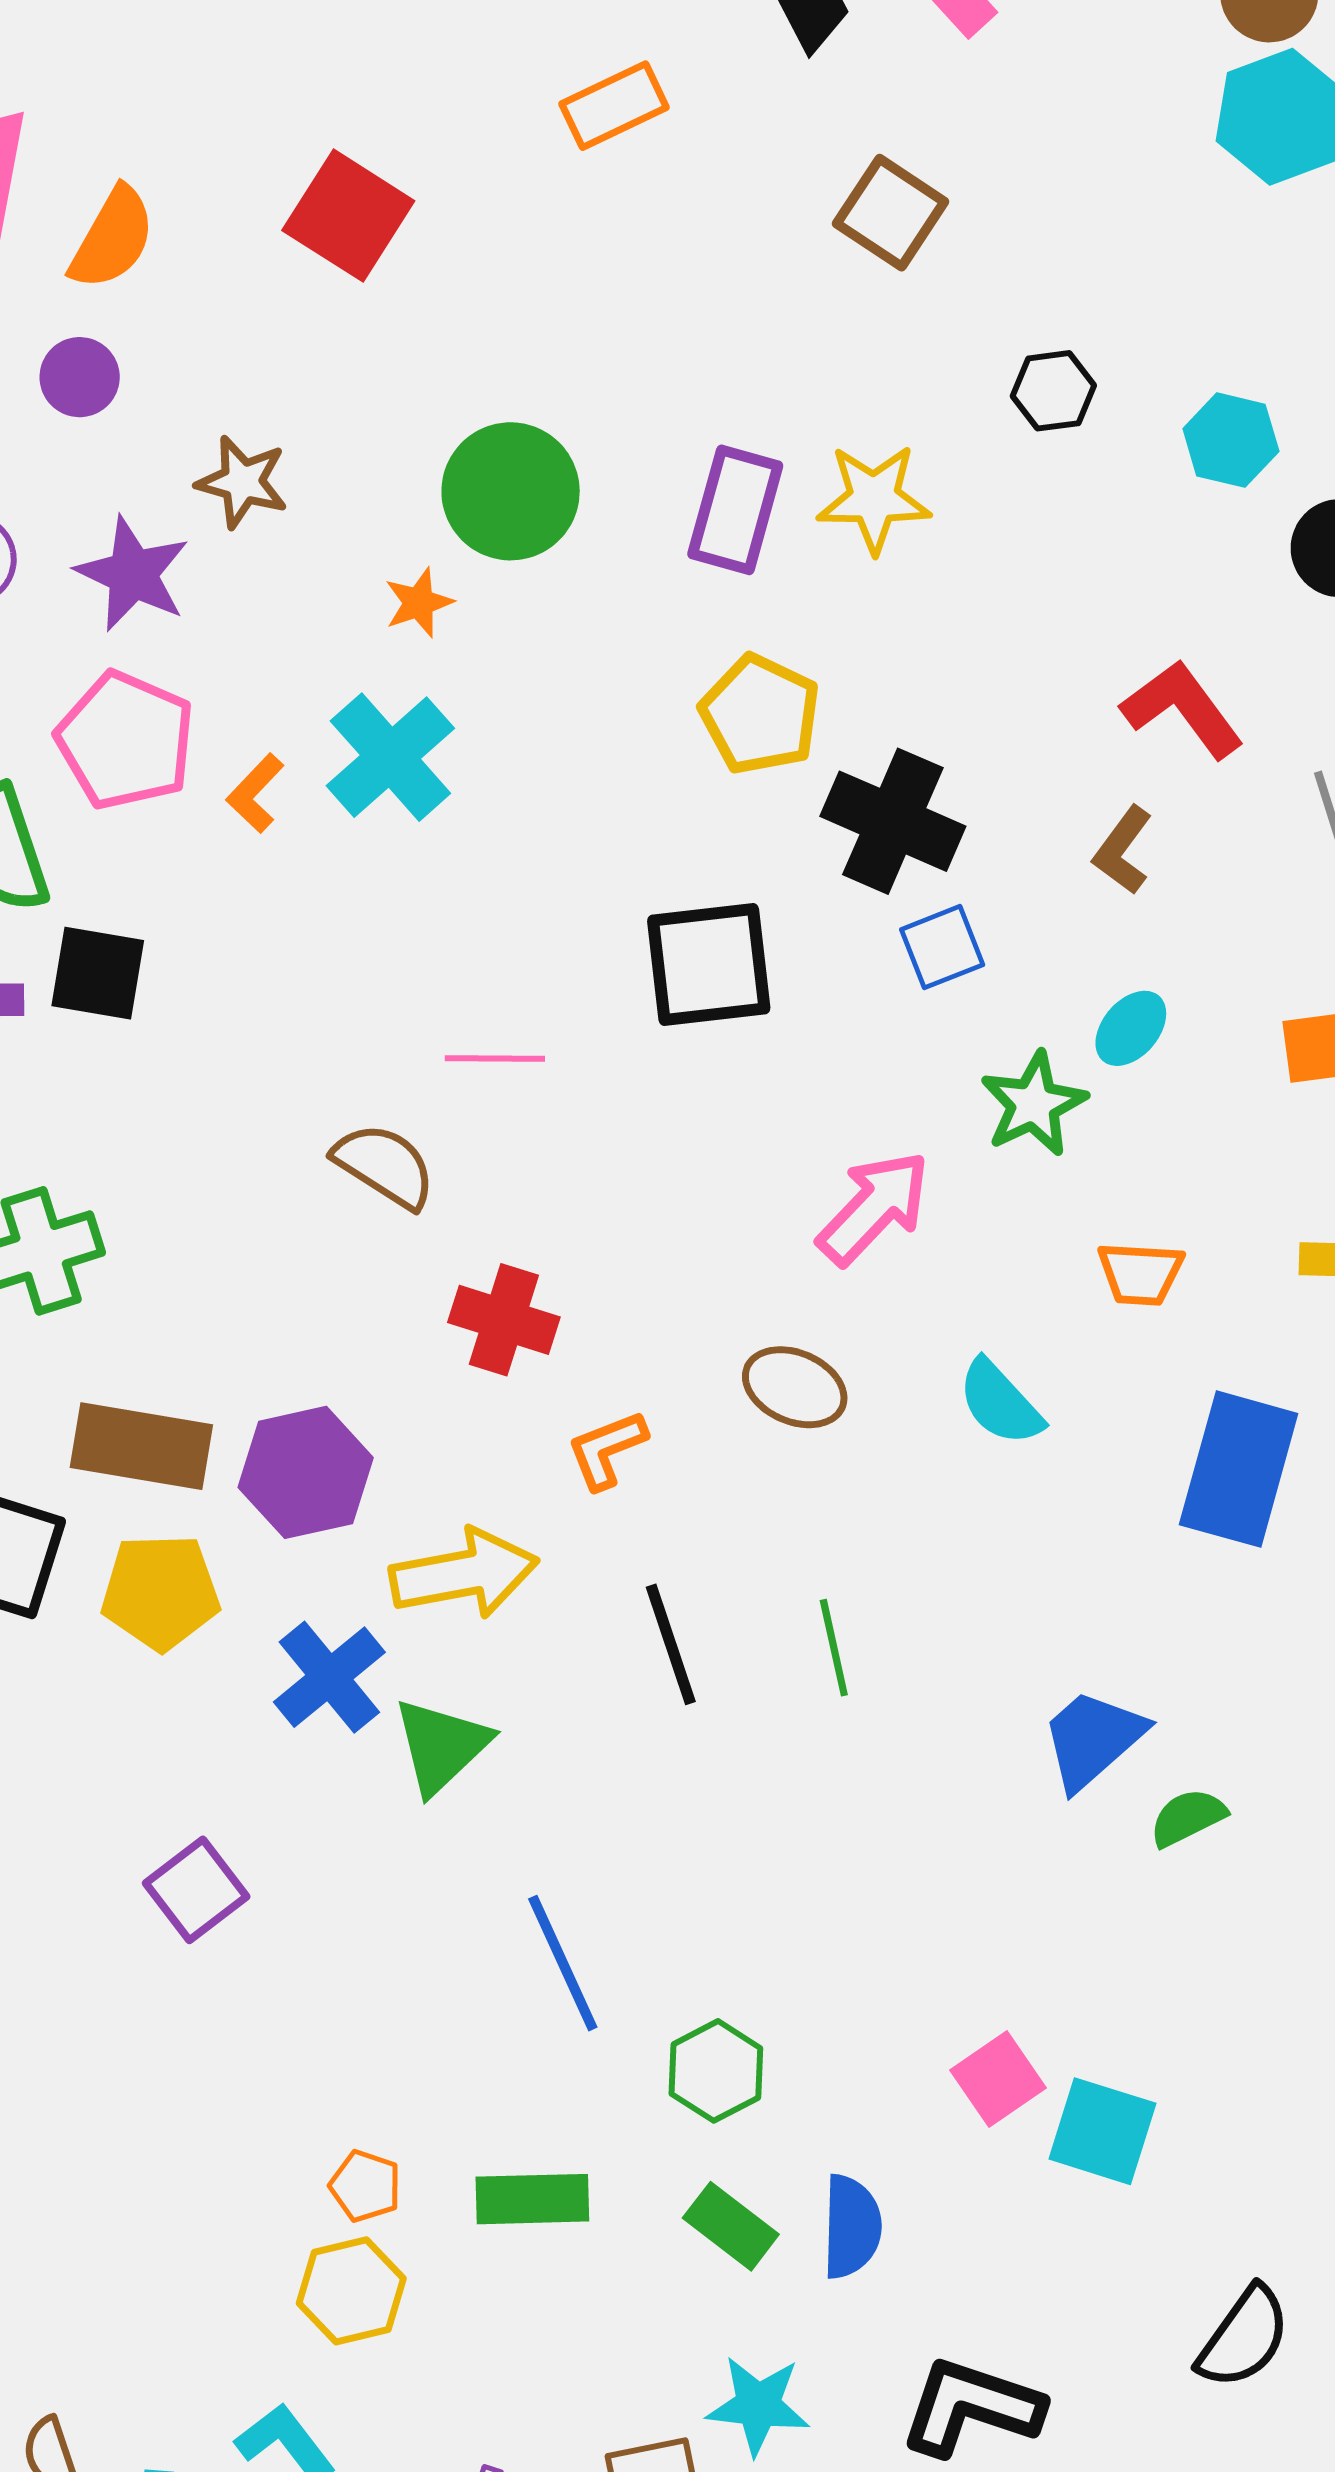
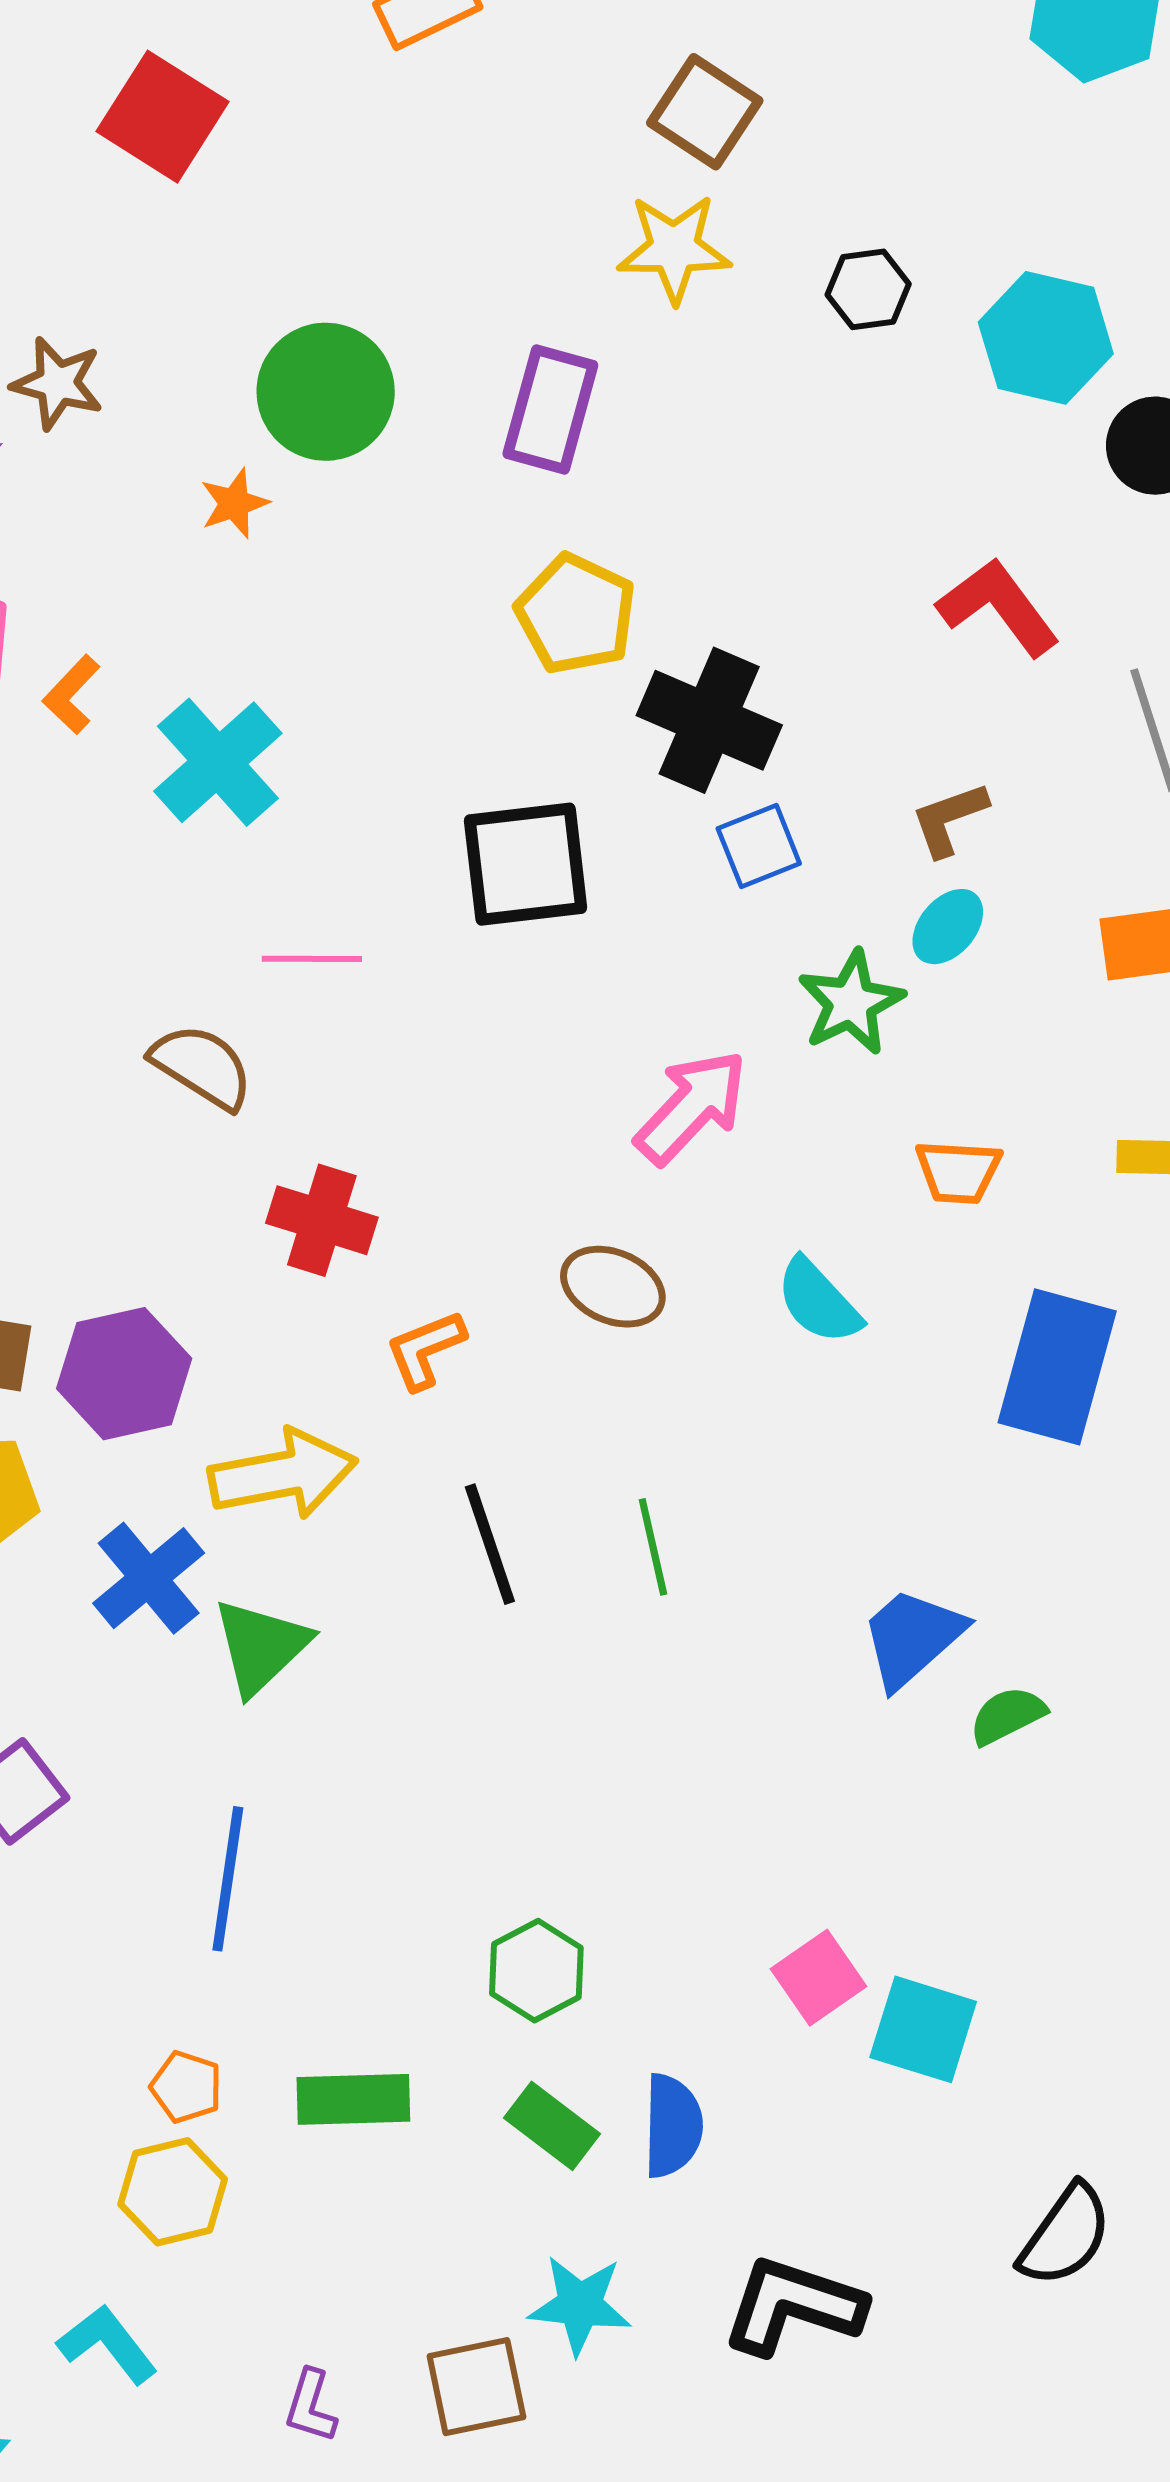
cyan hexagon: (1231, 440) -> (1046, 338), size x1.4
yellow star: (874, 499) -> (674, 248), moved
cyan cross: (390, 757) -> (218, 762), moved
brown L-shape: (1123, 850) -> (949, 819), moved, turned 34
blue line: (563, 1963) -> (228, 1879), moved, turned 33

